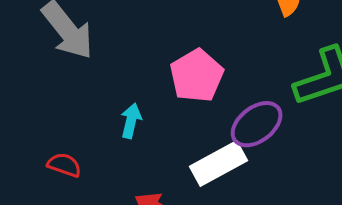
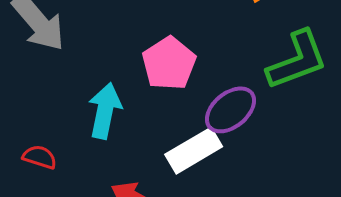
cyan arrow: (131, 121) -> (105, 111), size x1.6

